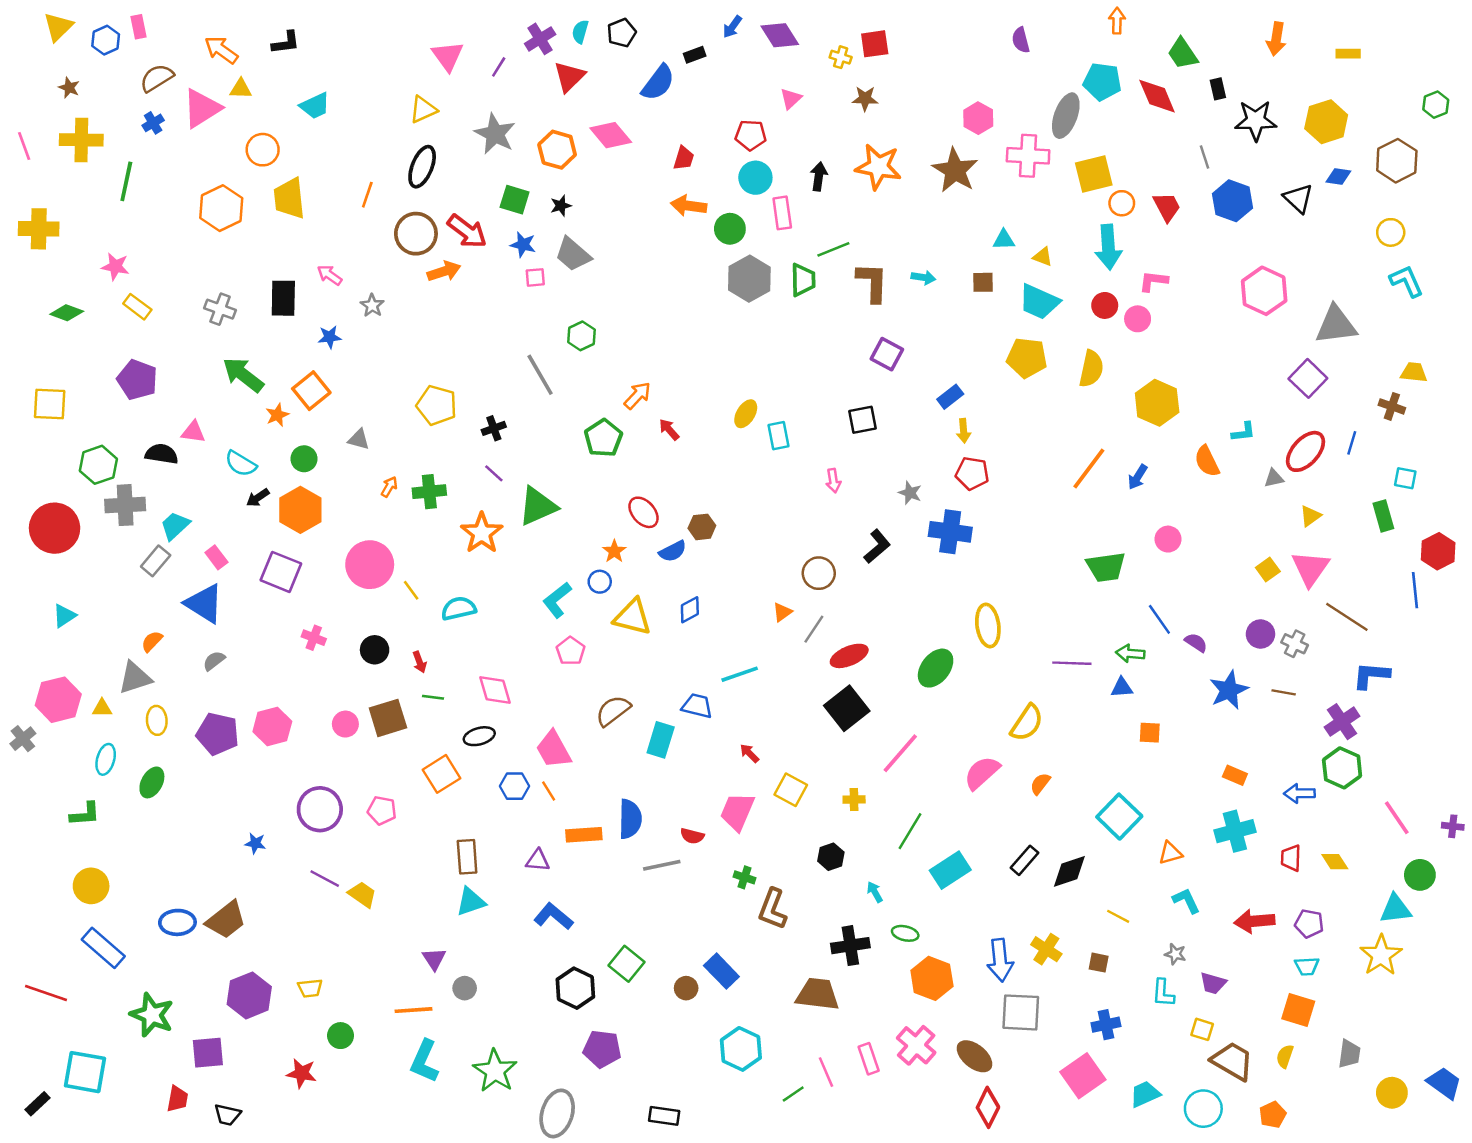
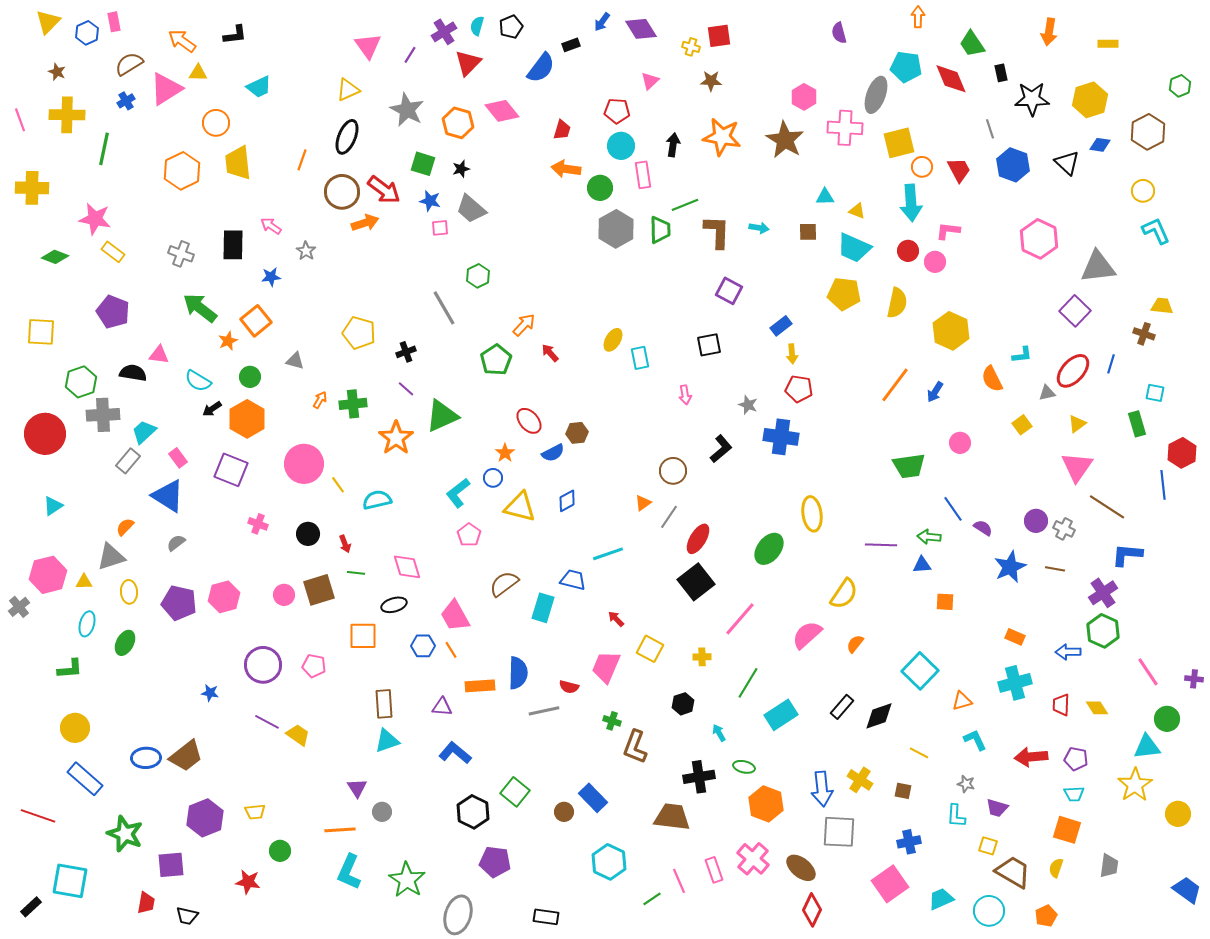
pink star: (115, 266) -> (95, 219), size x1.4
yellow square: (1268, 570) -> (1022, 425), moved
red ellipse: (849, 656) -> (698, 539), turned -36
orange square: (442, 774) -> (363, 636), turned 32
yellow circle: (1392, 1093) -> (1178, 814), moved

